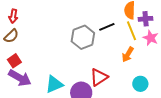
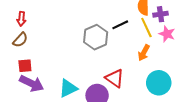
red square: (14, 61) -> (25, 66), turned 32
red triangle: (99, 77) -> (115, 78), turned -48
cyan circle: (140, 84) -> (159, 83), size x1.5

